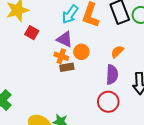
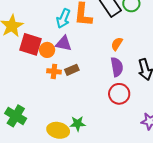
red square: (32, 33) -> (31, 44), size x1.6
orange circle: (81, 52) -> (47, 50), moved
orange cross: (61, 56) -> (54, 71), moved

